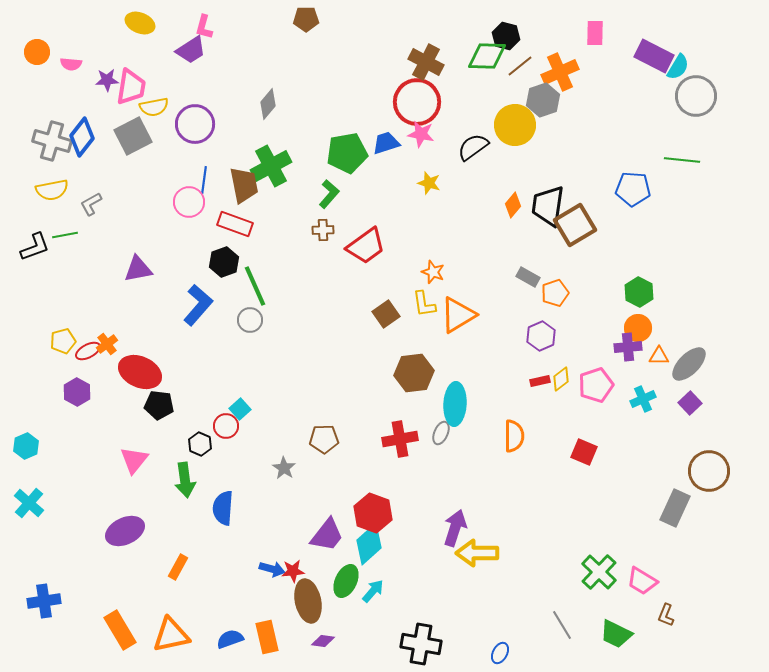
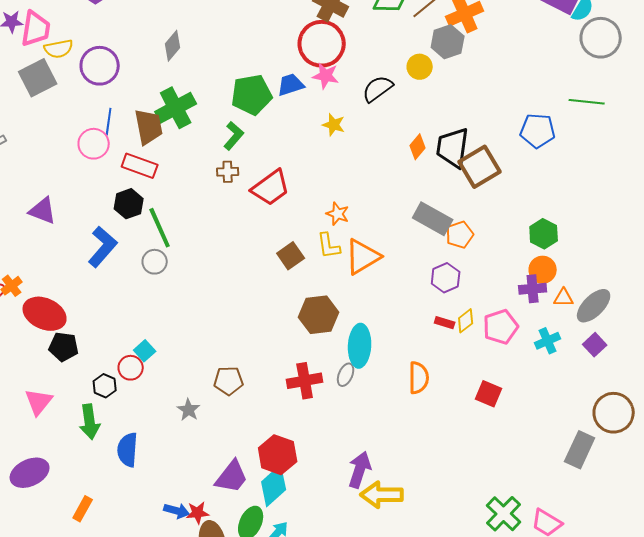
yellow circle: (515, 125) -> (420, 67), size x0.6
purple triangle: (138, 269) -> (43, 211), turned 32
gray rectangle: (528, 277) -> (433, 219), size x1.6
red rectangle: (540, 381) -> (445, 323), turned 30

